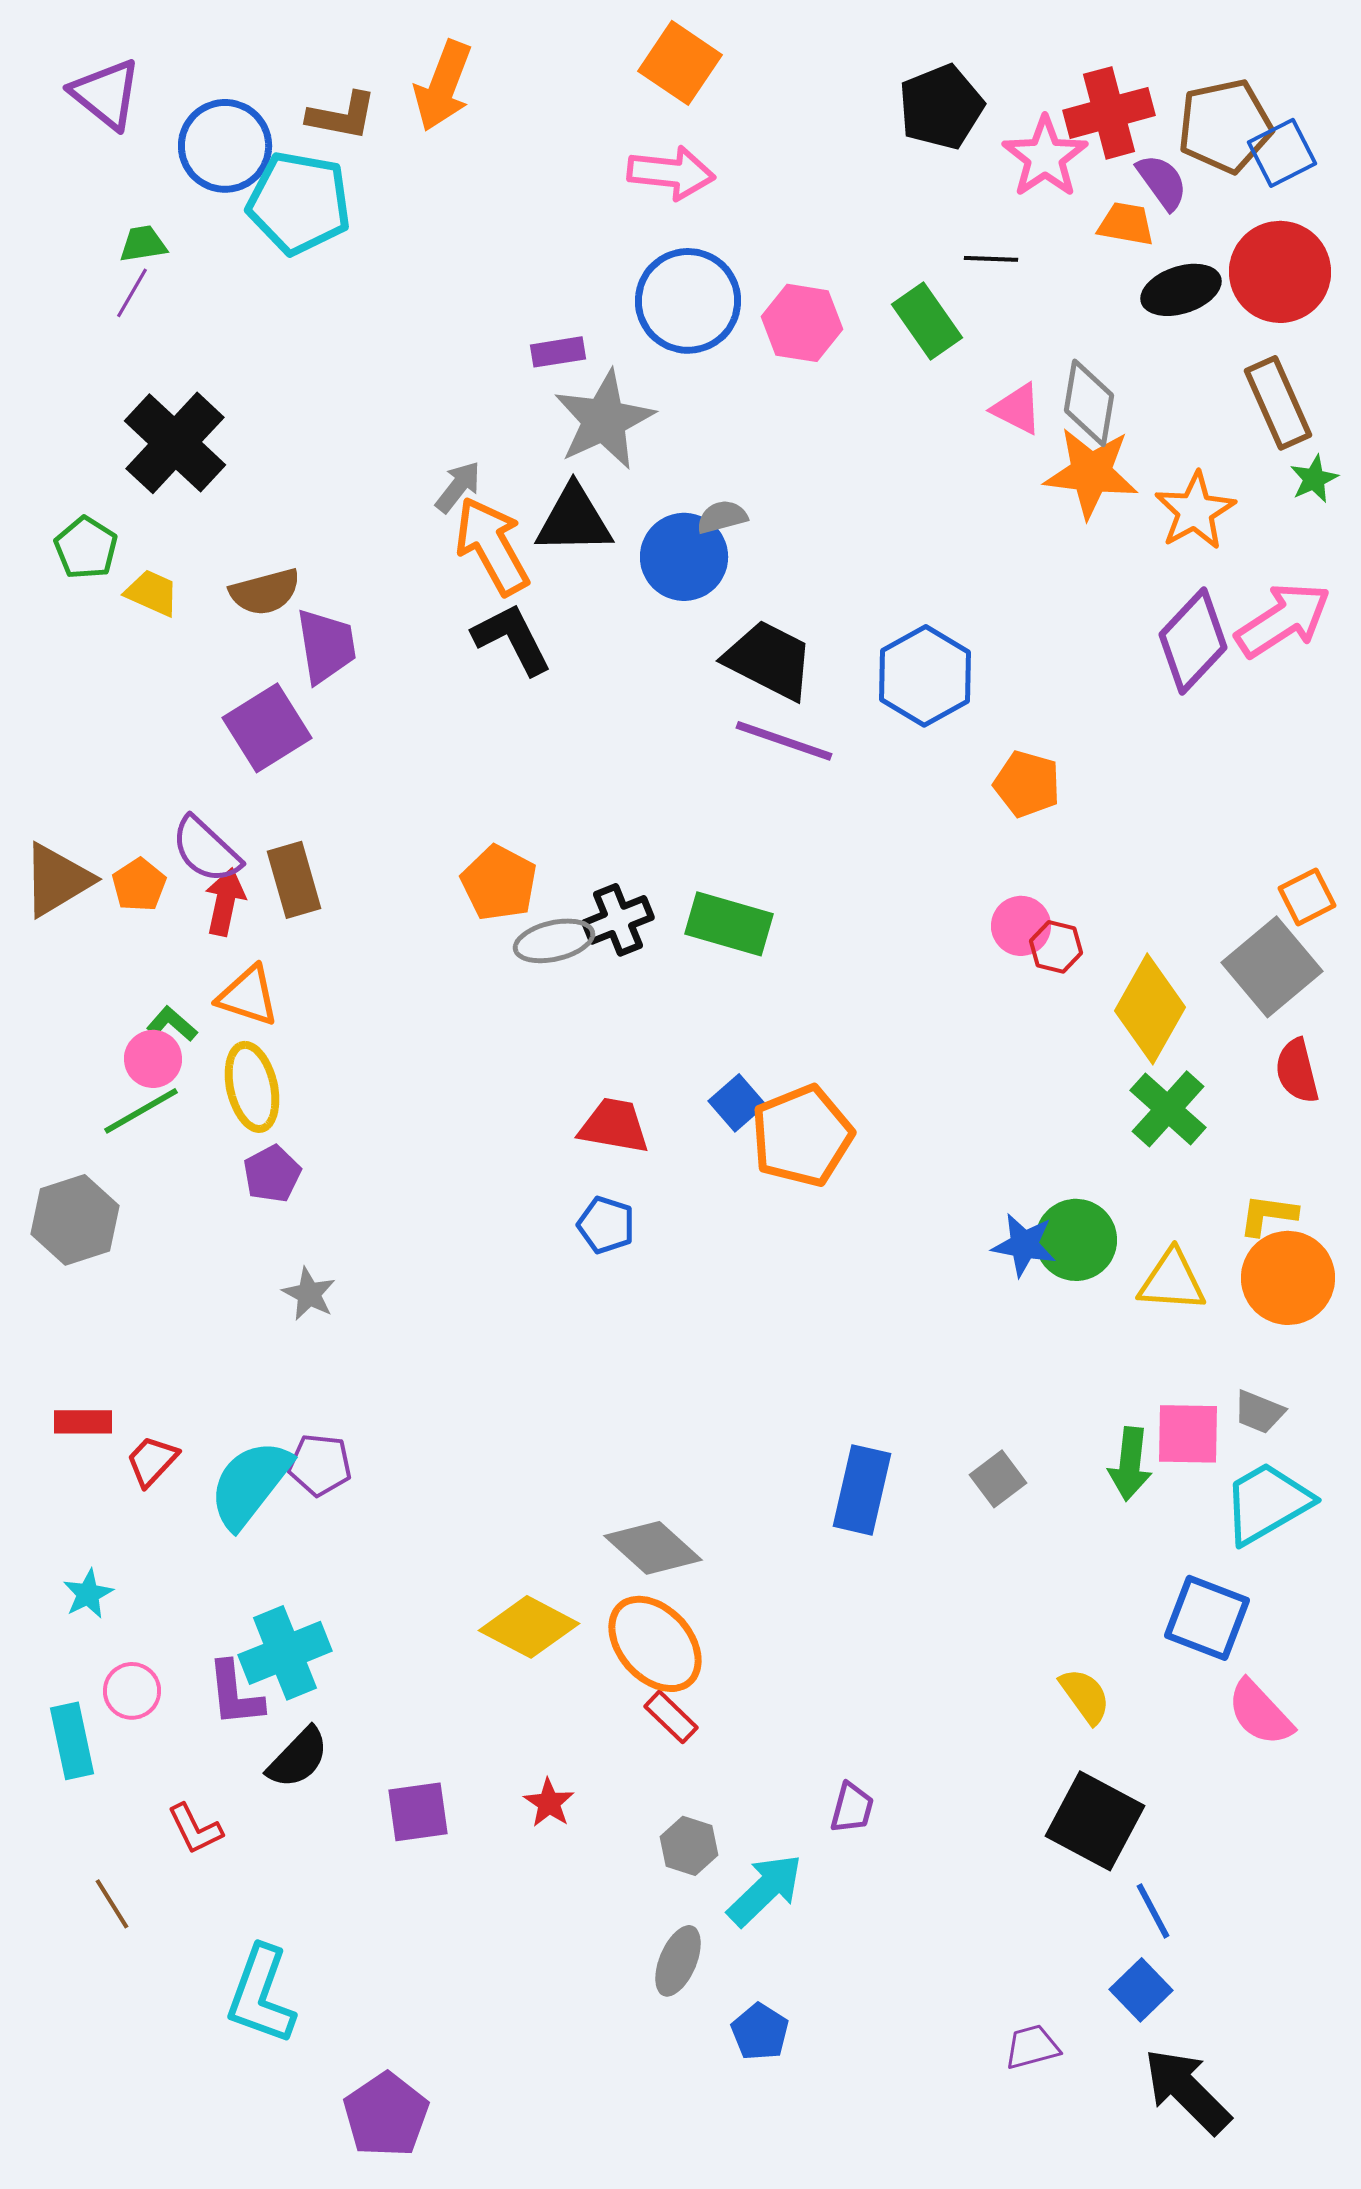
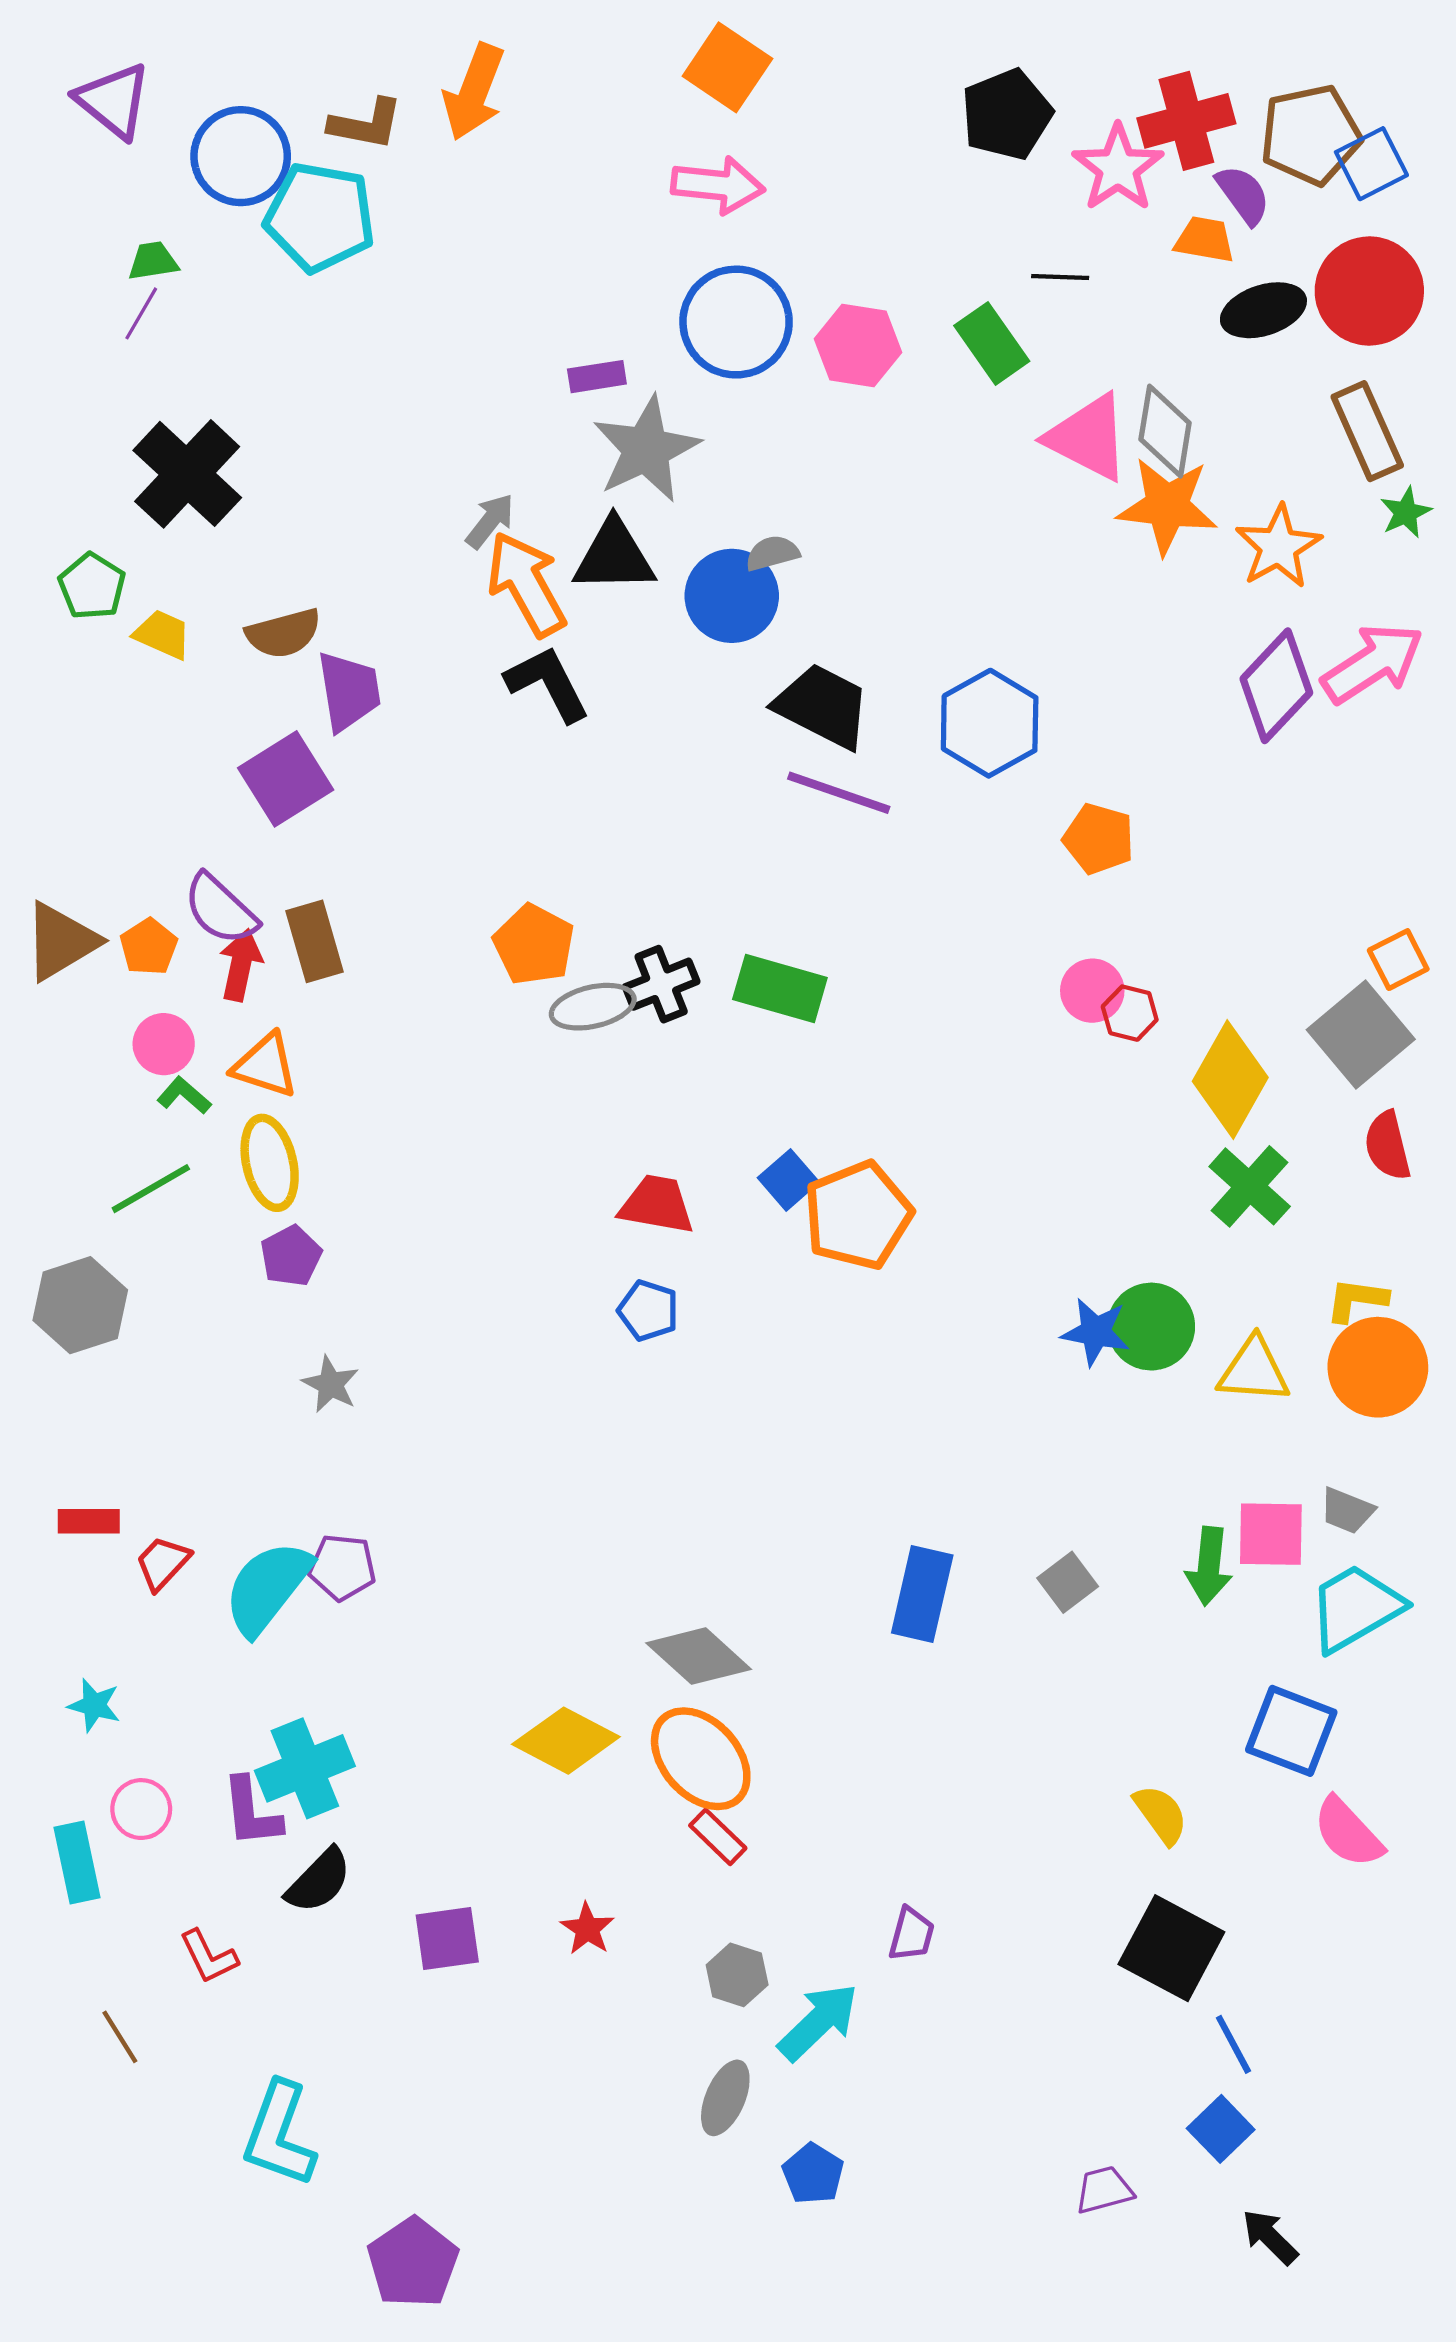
pink triangle: (1017, 409) -> (1088, 438), size x1.6
pink circle: (153, 1059) -> (164, 1044), moved
cyan star: (88, 1594) -> (94, 1705), turned -30
black arrow: (1187, 2091) -> (1270, 2237), size x0.6

